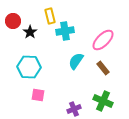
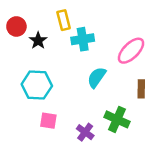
brown rectangle: (103, 68) -> (141, 89), moved, turned 40
green cross: (103, 101) -> (117, 119), moved
purple cross: (74, 109) -> (85, 132), moved, turned -32

